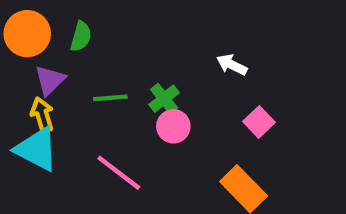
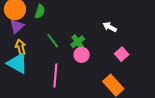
purple triangle: (50, 80) -> (17, 26), moved
green line: (110, 98) -> (53, 41), turned 56
pink line: (119, 173) -> (55, 76), turned 55

